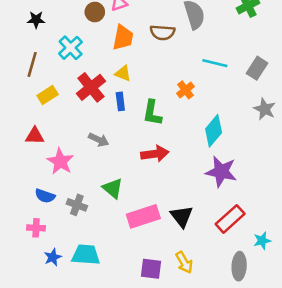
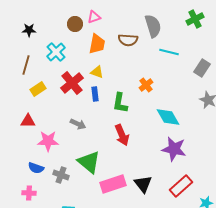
cyan line: (215, 63) -> (169, 52), moved
cyan diamond: (214, 131) -> (168, 117), turned -70
red arrow: (155, 154) -> (122, 135), turned 75
pink star: (60, 161) -> (48, 141), turned -30
green triangle: (113, 188) -> (89, 162), size x1.4

